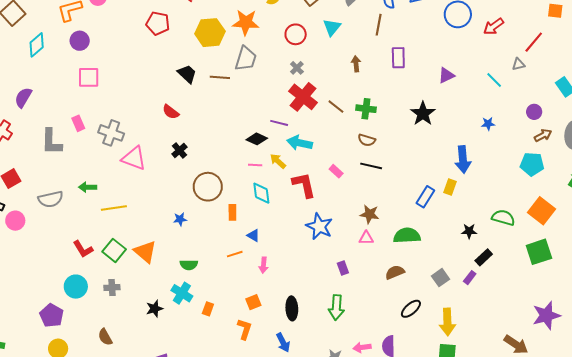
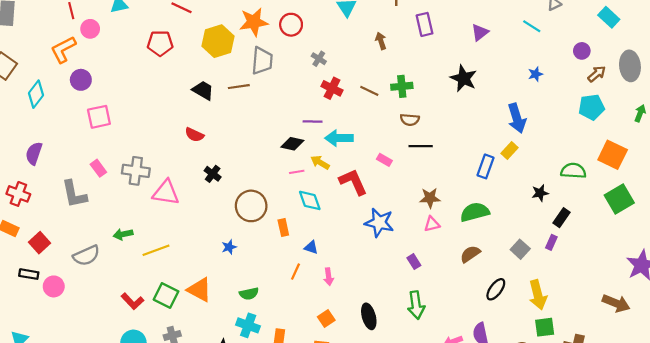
red circle: (296, 34) -> (291, 25), moved
red cross: (303, 97) -> (332, 88), size x0.7
yellow rectangle: (450, 187) -> (509, 150), turned 35
orange line: (235, 254) -> (295, 272), turned -35

